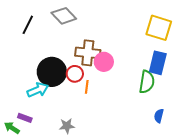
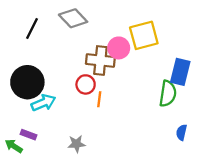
yellow square: (159, 28) -> (144, 35), moved, turned -32
pink circle: (104, 62) -> (119, 48), moved
black circle: (52, 72) -> (27, 82), moved

